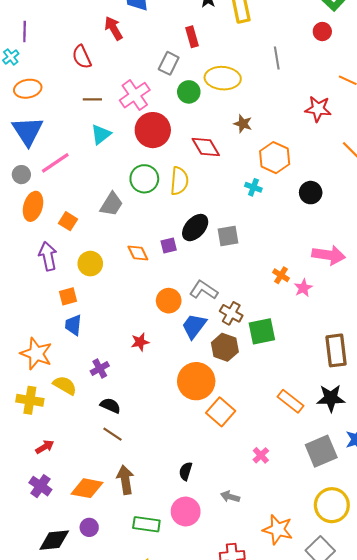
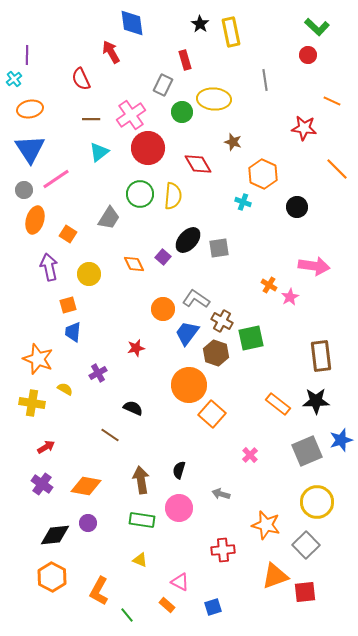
purple square: (169, 246) -> (163, 257), turned -35
yellow semicircle: (65, 385) -> (65, 389), size x0.7
black semicircle: (110, 406) -> (133, 408), moved
brown arrow: (125, 480) -> (141, 480), moved

